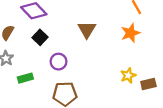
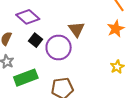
purple circle: (58, 62) -> (59, 48), moved, size x1.6
green rectangle: (25, 78) -> (26, 78), size x1.6

